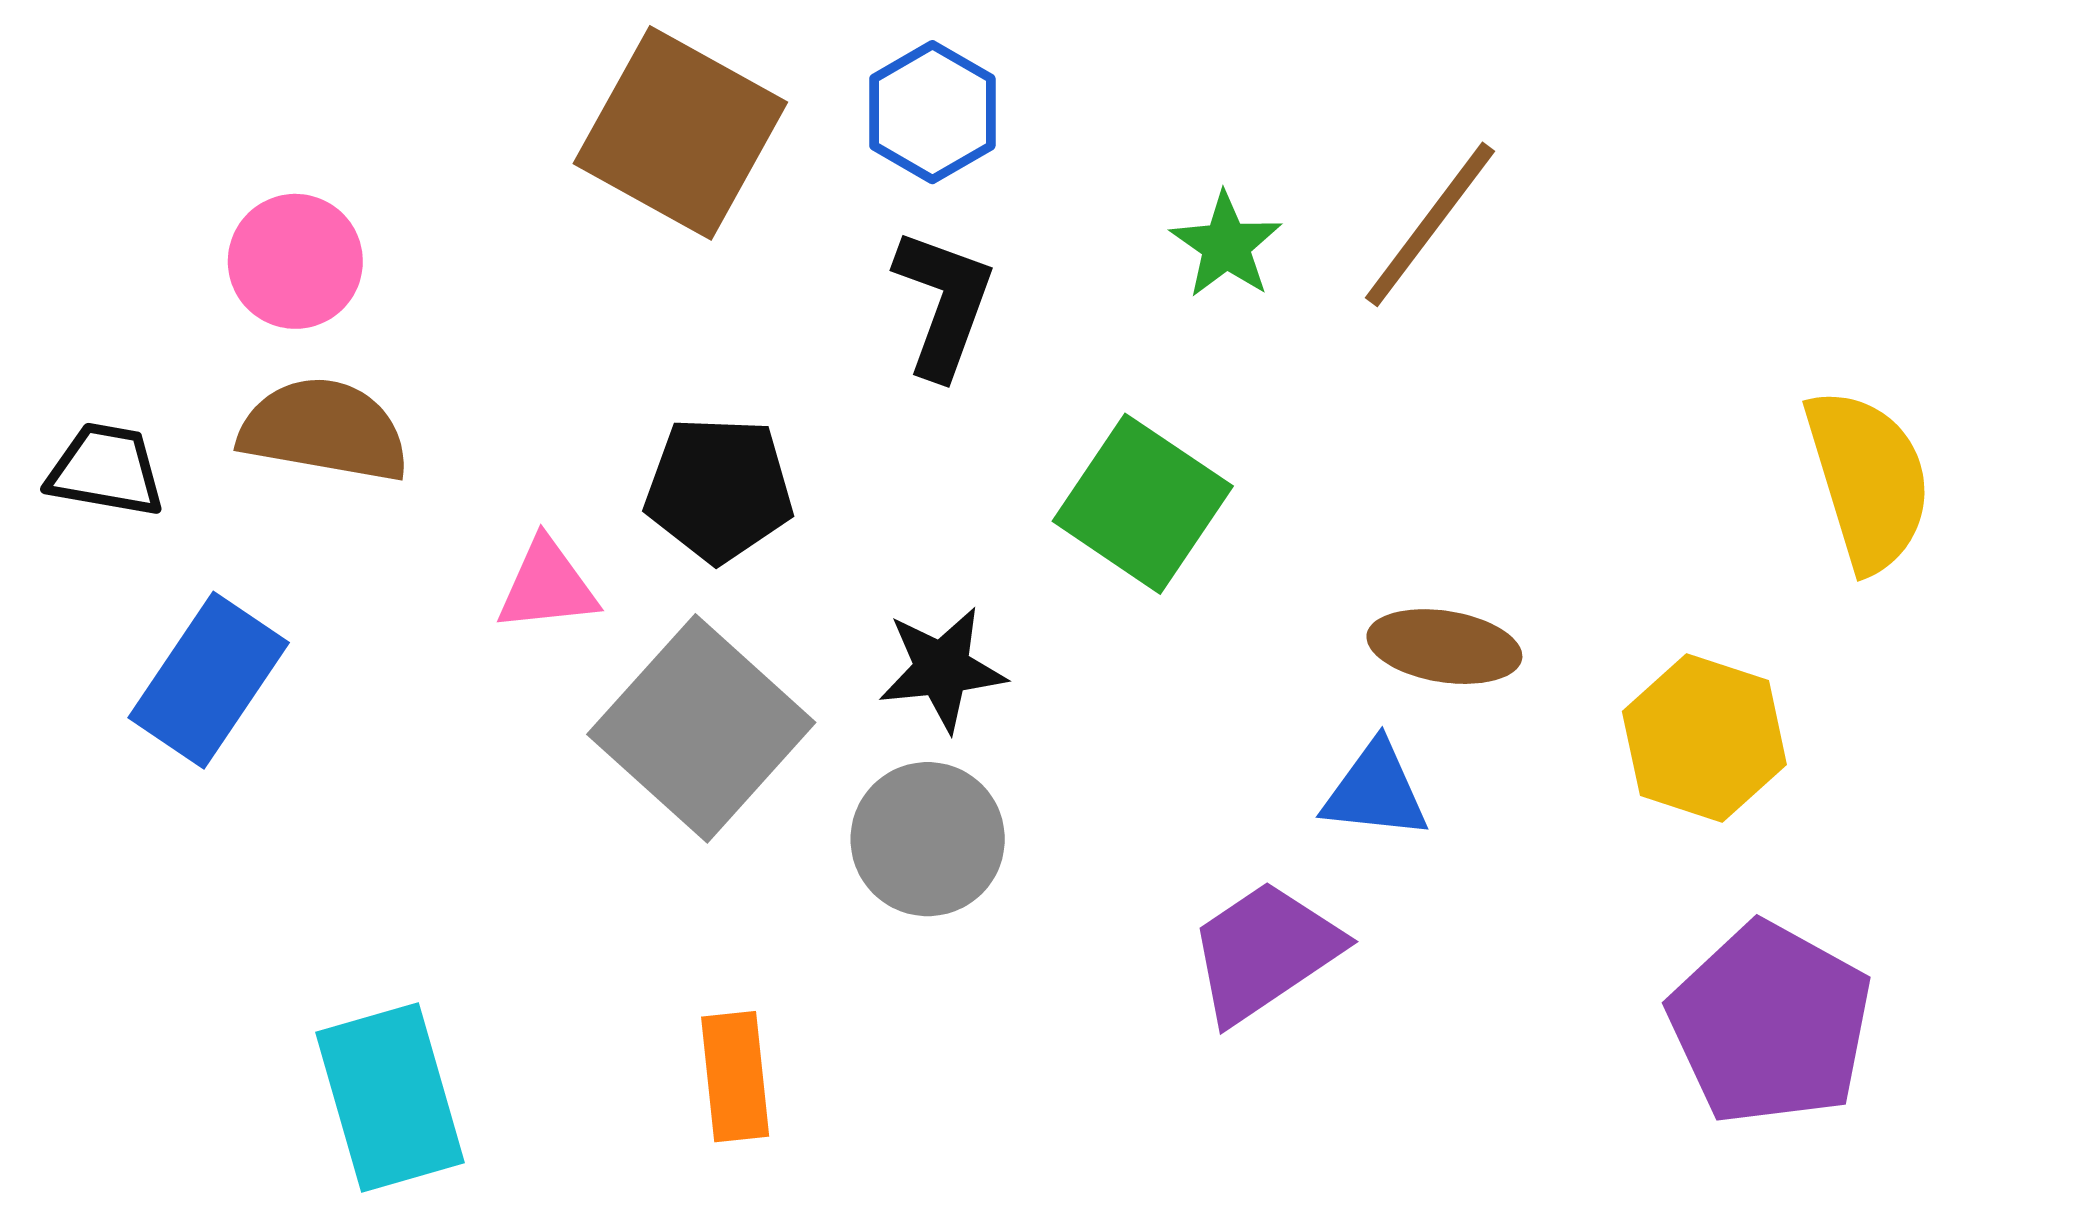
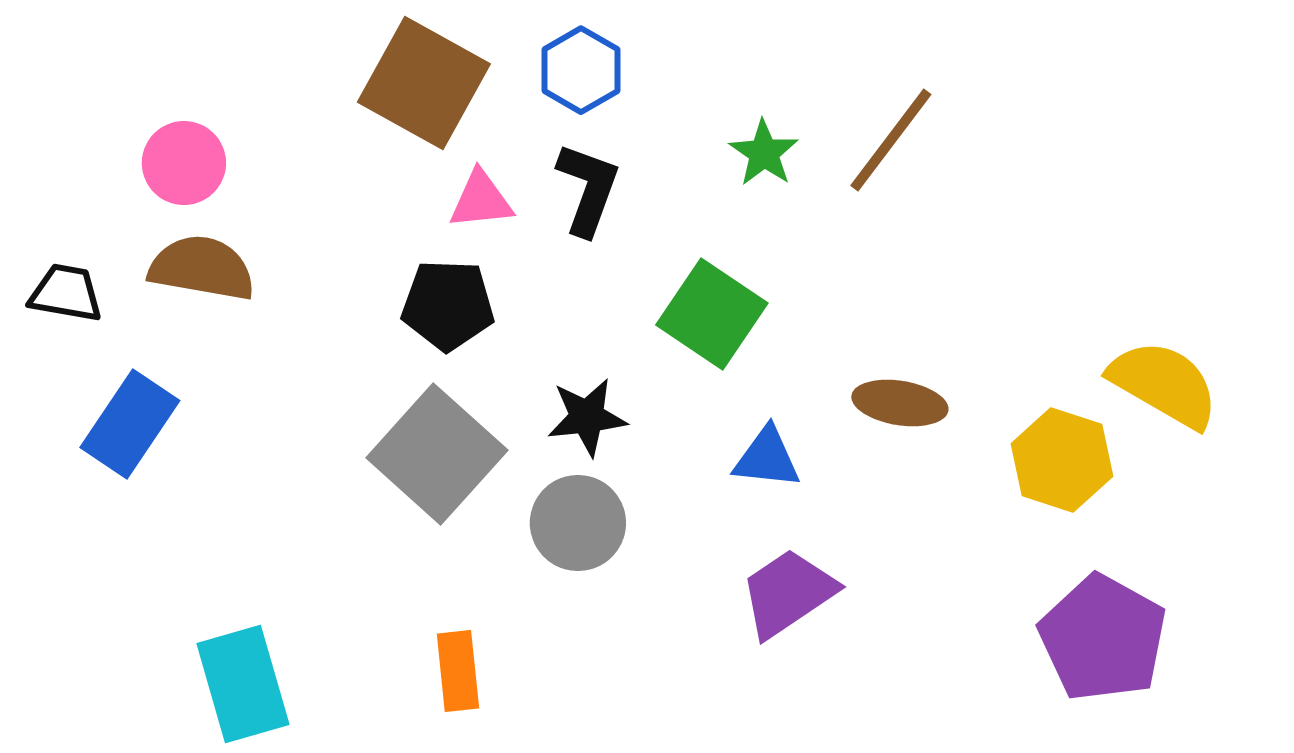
yellow semicircle: (1868, 480) -> (1164, 384), moved, turned -43
pink triangle: (547, 586) -> (481, 200), moved
blue triangle: (1375, 791) -> (767, 458), moved

